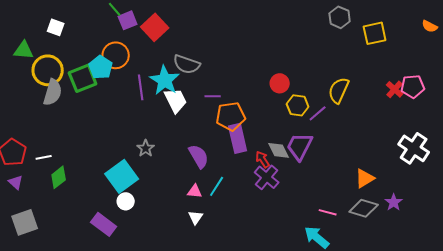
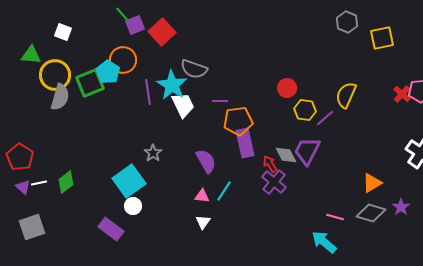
white line: (44, 157) -> (39, 183), moved

